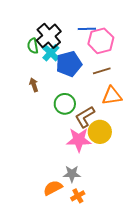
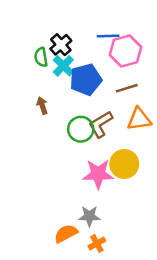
black cross: (49, 36) -> (61, 45), size x0.7
brown L-shape: (85, 117) -> (101, 124), moved

